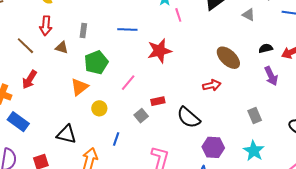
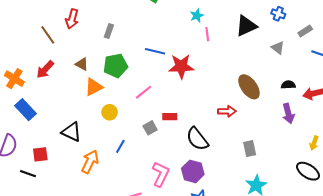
blue line: (127, 30) -> (155, 51), moved
brown triangle: (62, 47) -> (82, 64), moved
gray rectangle: (255, 116) -> (250, 149), moved
purple hexagon: (213, 147) -> (193, 171), moved

